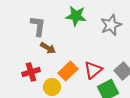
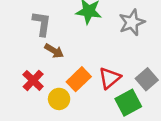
red cross: (31, 72) -> (33, 80), turned -30

